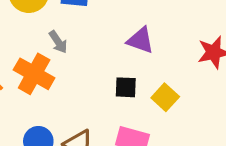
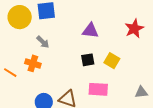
orange cross: (34, 74) -> (33, 63), size x0.7

